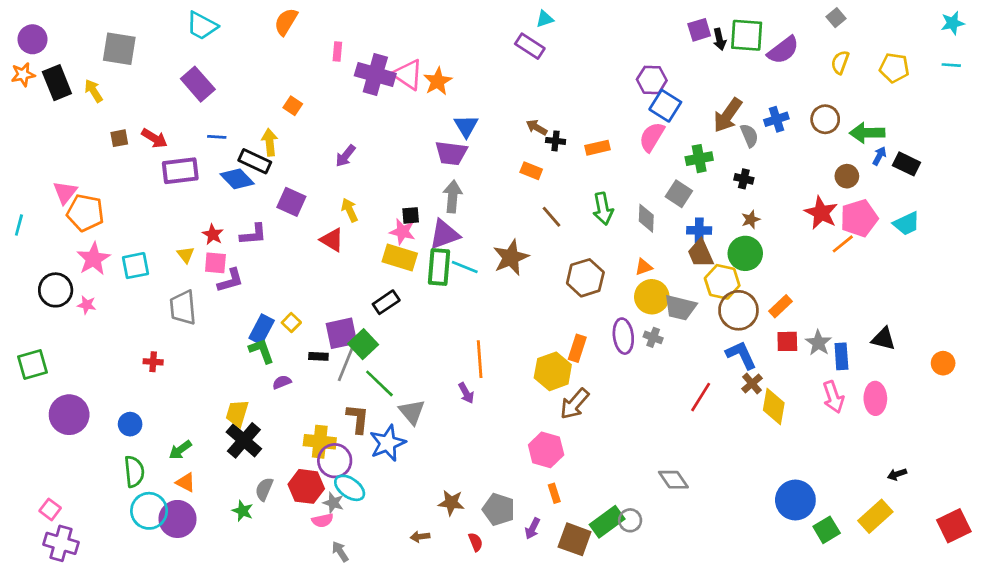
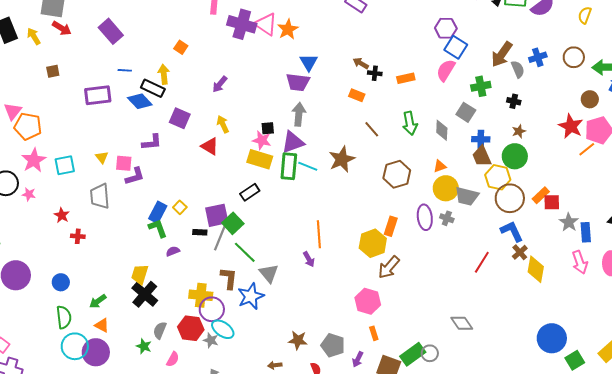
red arrow: (154, 138) -> (62, 28), moved
red star: (213, 234) -> (62, 215), moved
red square: (787, 341) -> (552, 202), moved
pink semicircle: (322, 520) -> (173, 359), moved, turned -49

